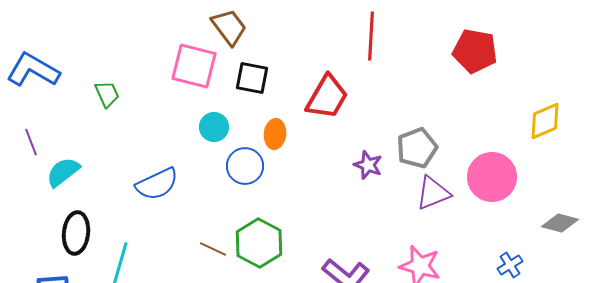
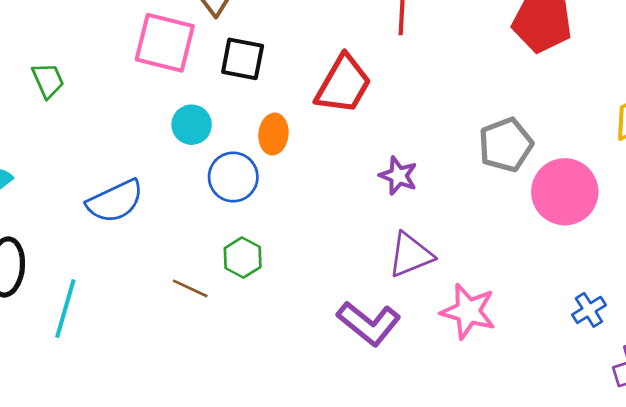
gray pentagon: (417, 148) -> (506, 145), moved
purple triangle: (433, 193) -> (410, 255), moved
green hexagon: (259, 243) -> (243, 258), moved, size x0.6

